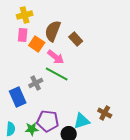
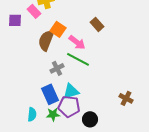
brown semicircle: (53, 31) -> (46, 40), moved
pink rectangle: (23, 35) -> (34, 11), moved, turned -48
blue rectangle: (18, 97) -> (50, 94), moved
cyan triangle: (82, 121) -> (71, 91), moved

